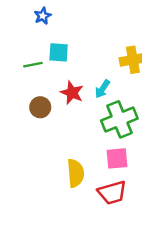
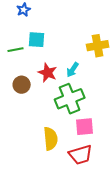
green cross: (119, 119) -> (70, 99), moved

